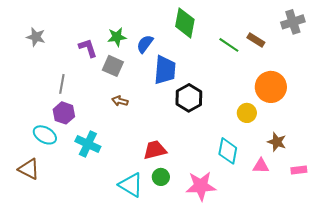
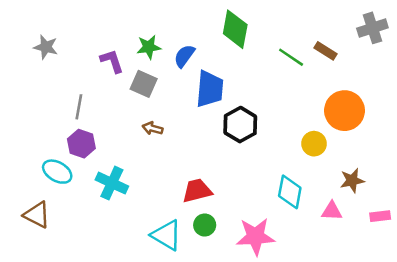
brown star: (277, 142) -> (352, 181), turned -30

